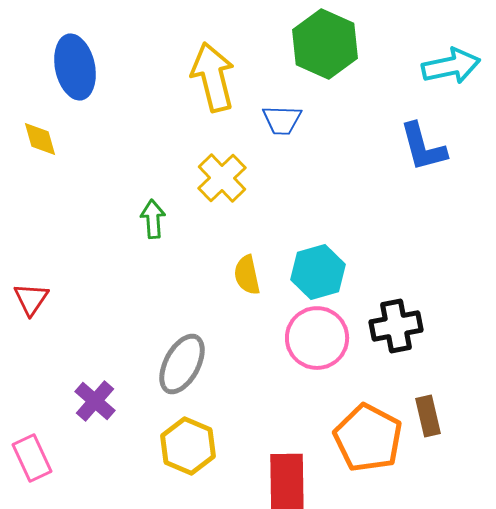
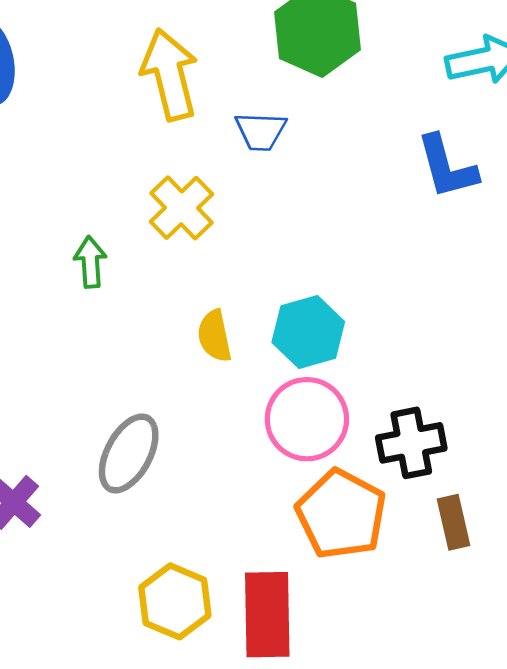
black cross: (396, 326) -> (411, 443), moved
orange pentagon: (368, 438) -> (341, 514), moved
yellow hexagon: (188, 446) -> (175, 601), moved

